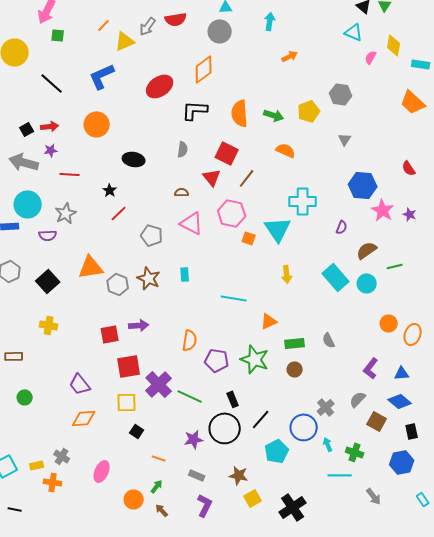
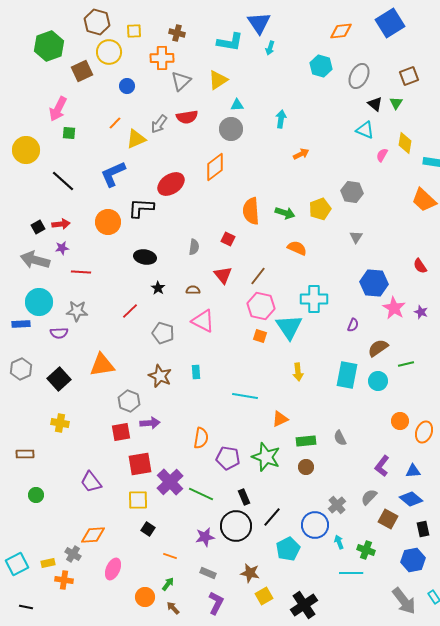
black L-shape: (195, 110) -> (141, 208), moved
red square: (227, 153) -> (228, 239), moved, size x0.6
black star: (110, 190) -> (158, 288), moved
gray star: (66, 213) -> (77, 311), turned 30
pink hexagon: (232, 213) -> (261, 306), moved
cyan rectangle: (336, 277) -> (347, 375), turned 52
gray hexagon: (118, 284) -> (129, 401), moved
orange diamond: (84, 418) -> (93, 535), moved
gray arrow: (374, 496) -> (404, 601), moved, size x1.6

